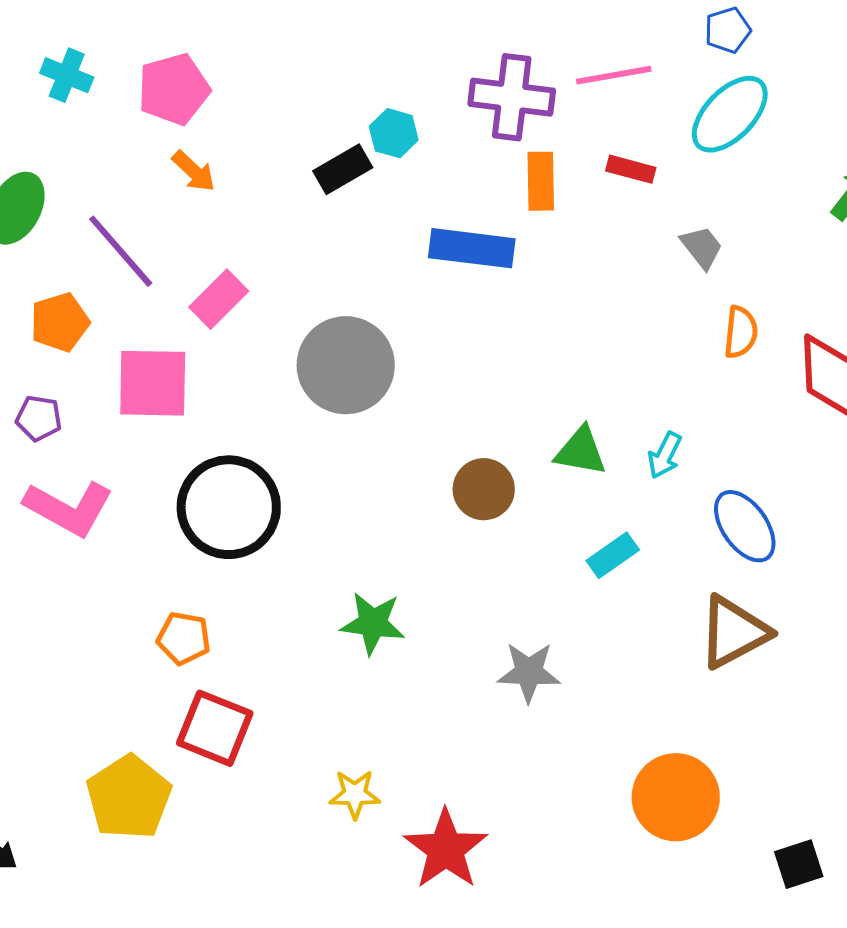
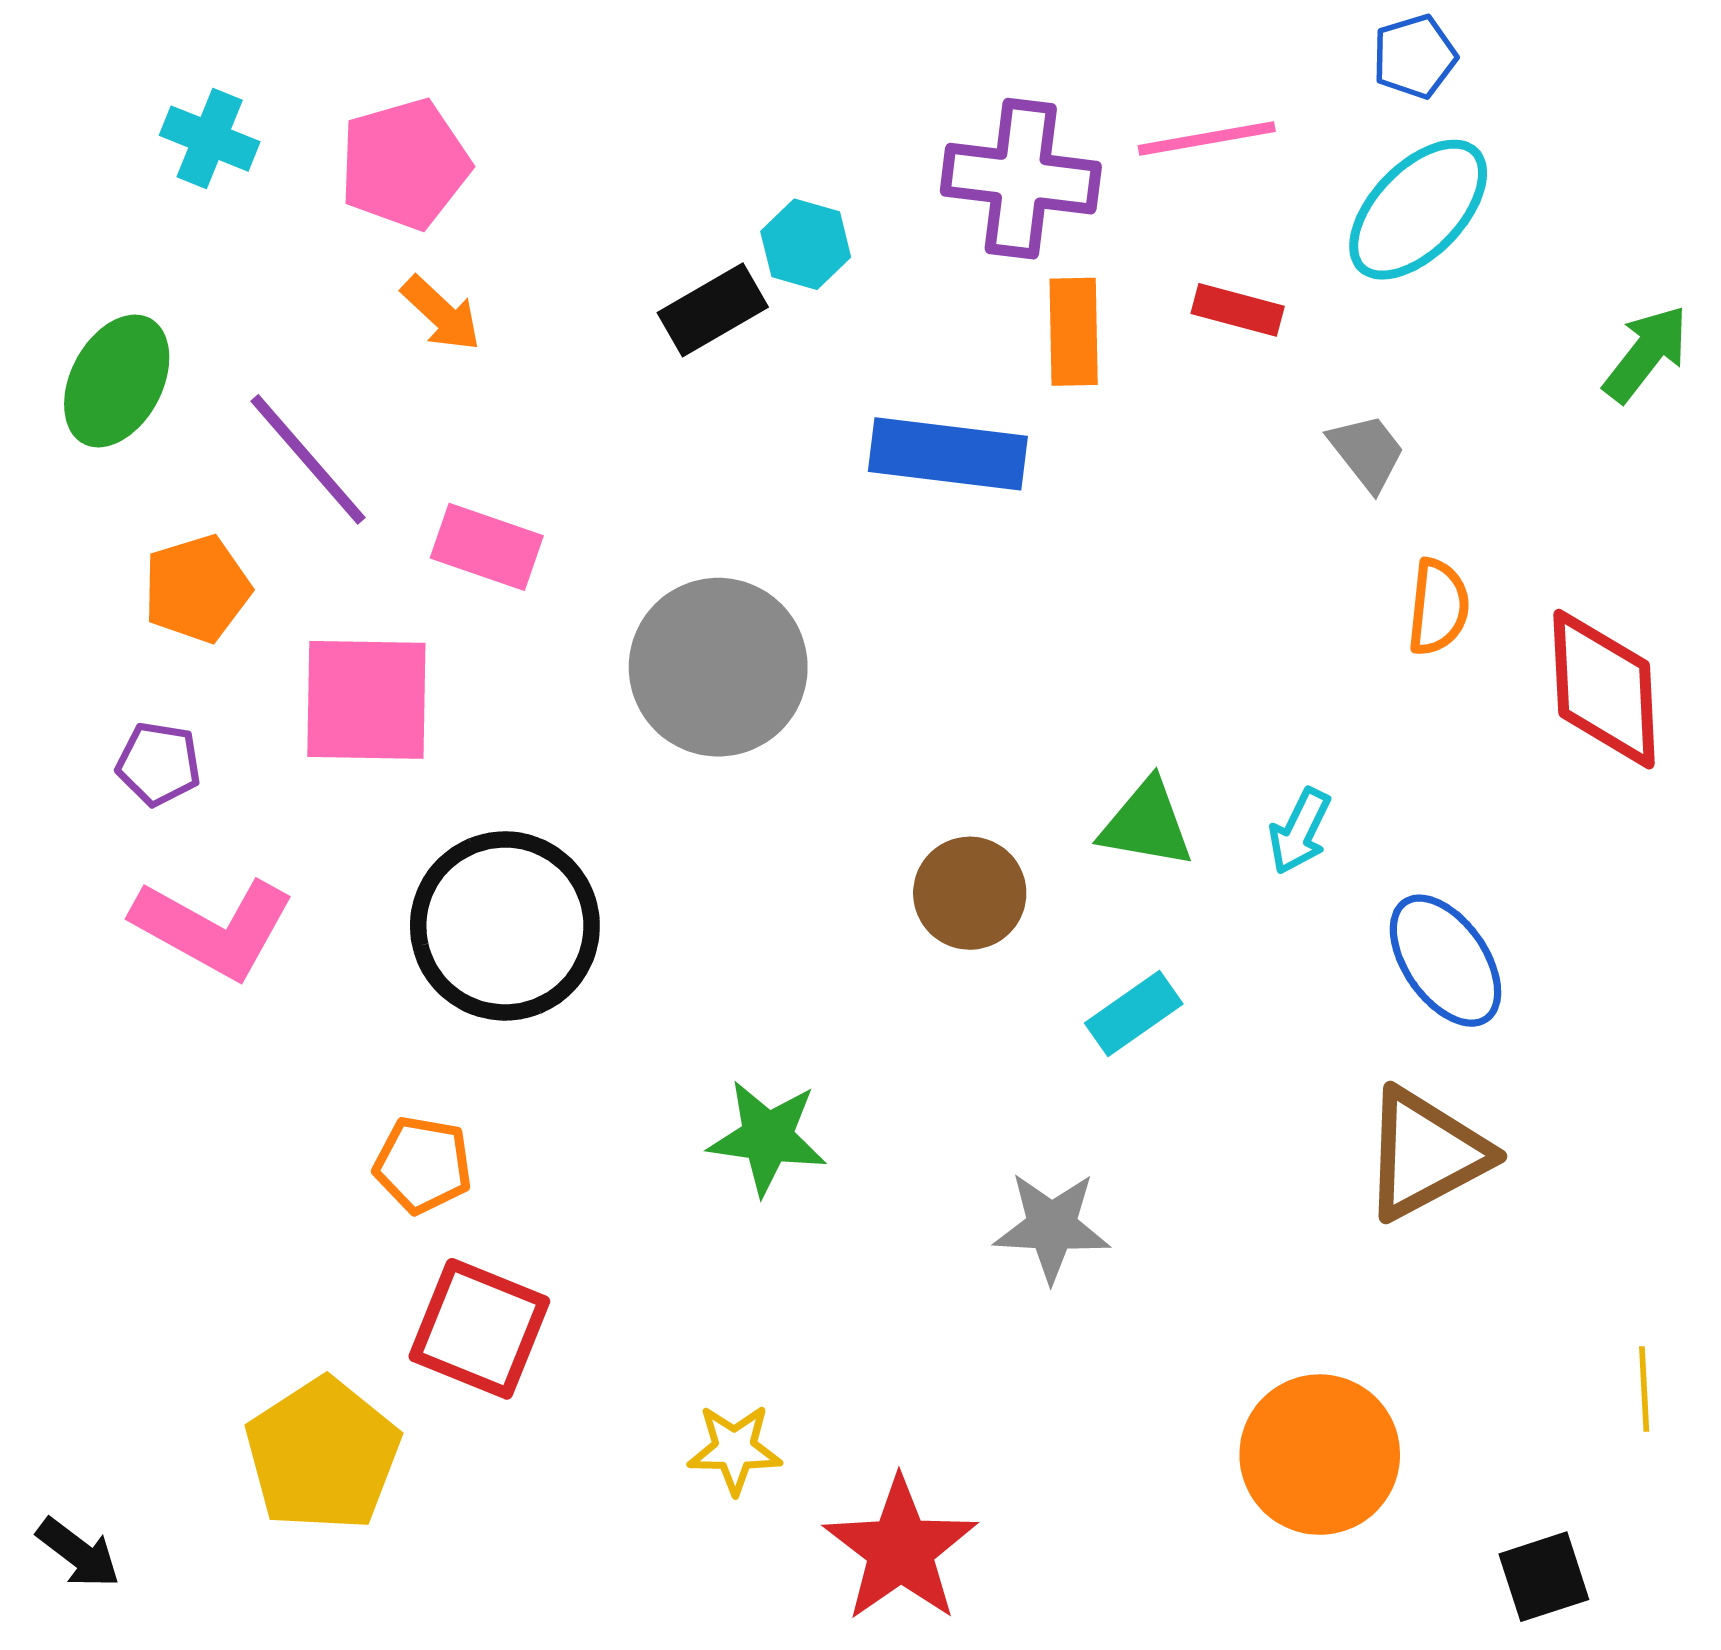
pink rectangle: (219, 299) -> (487, 547), turned 64
cyan rectangle: (613, 555) -> (1134, 1013), moved

